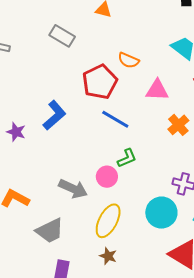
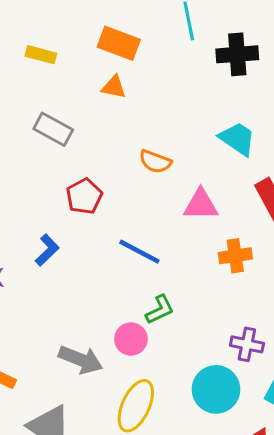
red pentagon: (100, 82) -> (84, 196), moved, size x0.7
blue L-shape: (54, 115) -> (47, 250), size x0.7
orange cross: (178, 125) -> (235, 256), turned 35

